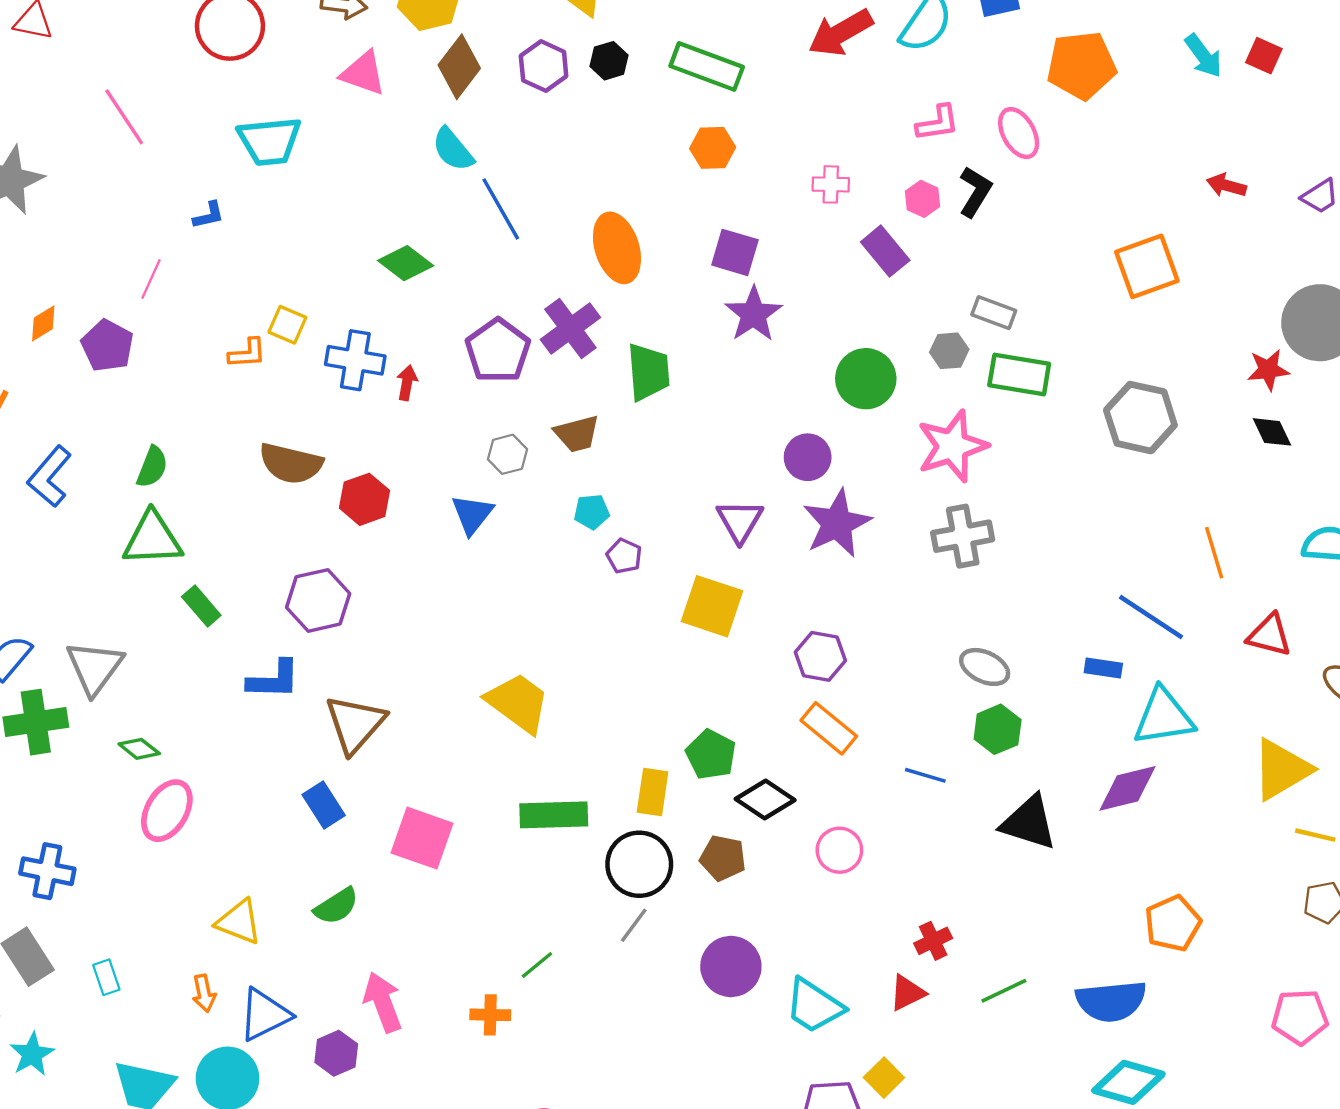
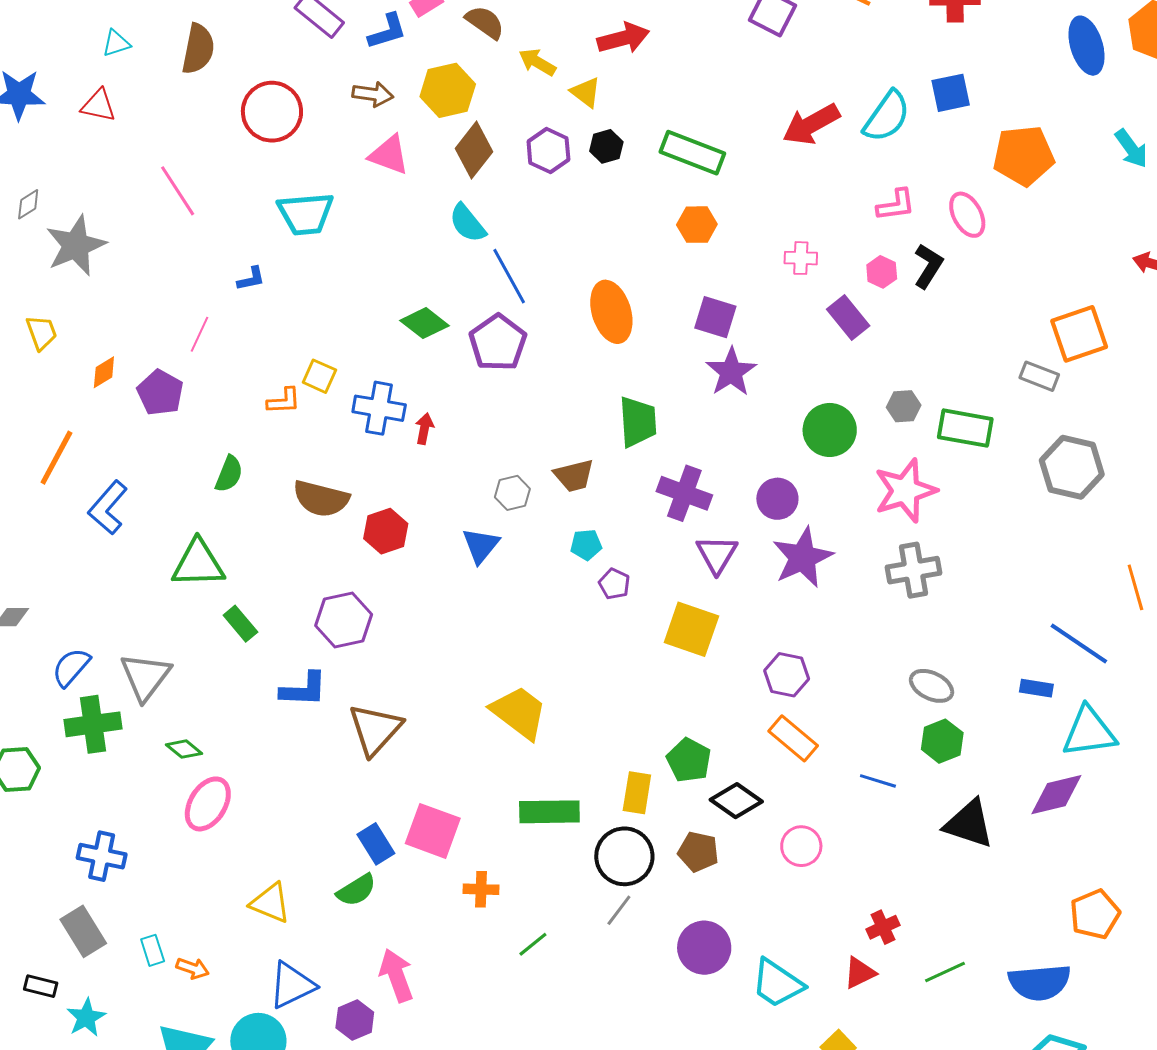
gray rectangle: (994, 313) -> (1039, 376), moved
purple cross: (570, 328) -> (684, 493), moved, turned -34
purple pentagon: (498, 351) -> (498, 343), moved
green semicircle: (152, 467) -> (229, 474), moved
blue rectangle: (324, 805) -> (376, 844), moved
orange arrow: (204, 993) -> (193, 968), moved, turned -60
orange cross: (490, 1015) -> (481, 889), moved

